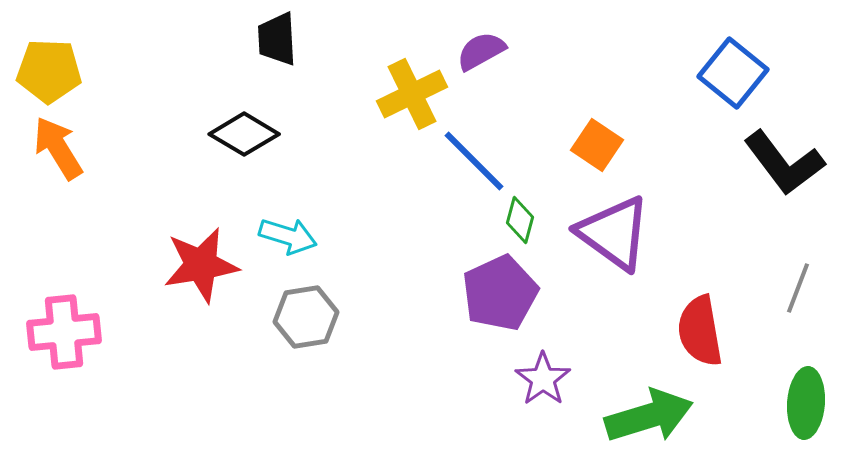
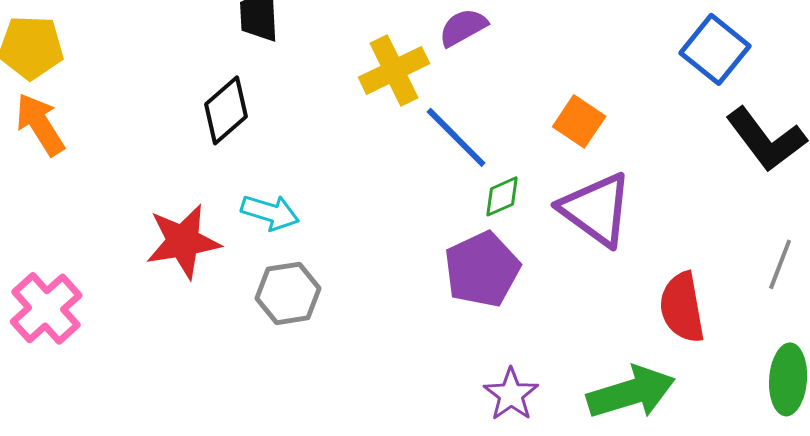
black diamond: (244, 134) -> (226, 110), turned -72
green diamond: (520, 220) -> (502, 196), turned 51
pink cross: (64, 332) -> (46, 308), turned -36
purple star: (543, 379) -> (511, 394), moved

